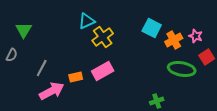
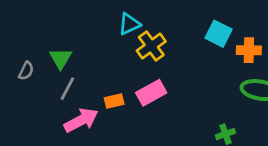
green triangle: (24, 30) -> (60, 58), moved
orange cross: (174, 40) -> (249, 50), turned 30

